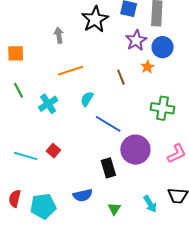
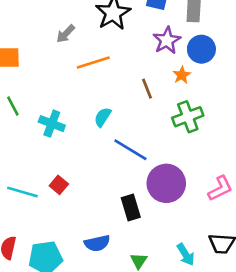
gray arrow: (59, 35) -> (66, 34), turned -126
orange line: (71, 71) -> (93, 62), moved
cyan cross: (48, 104) -> (52, 124), turned -36
green cross: (162, 108) -> (188, 117), moved, turned -30

